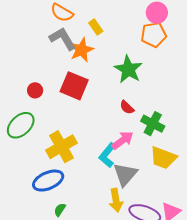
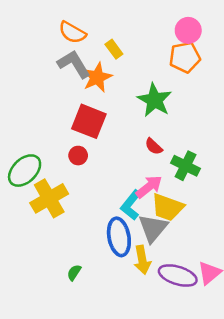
red circle: (35, 90) -> (78, 156), moved
yellow cross: (61, 147) -> (49, 198), moved
yellow trapezoid: (163, 158) -> (167, 207), moved
blue ellipse: (48, 181) -> (119, 237), moved, turned -76

